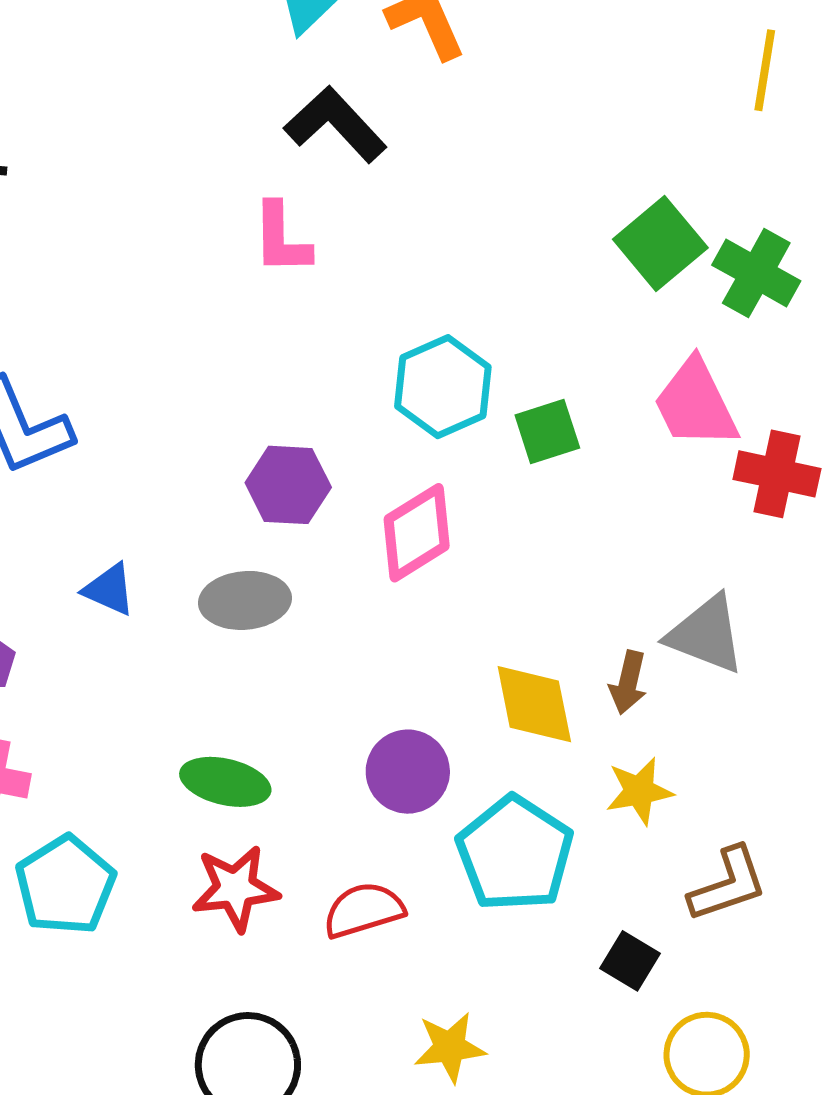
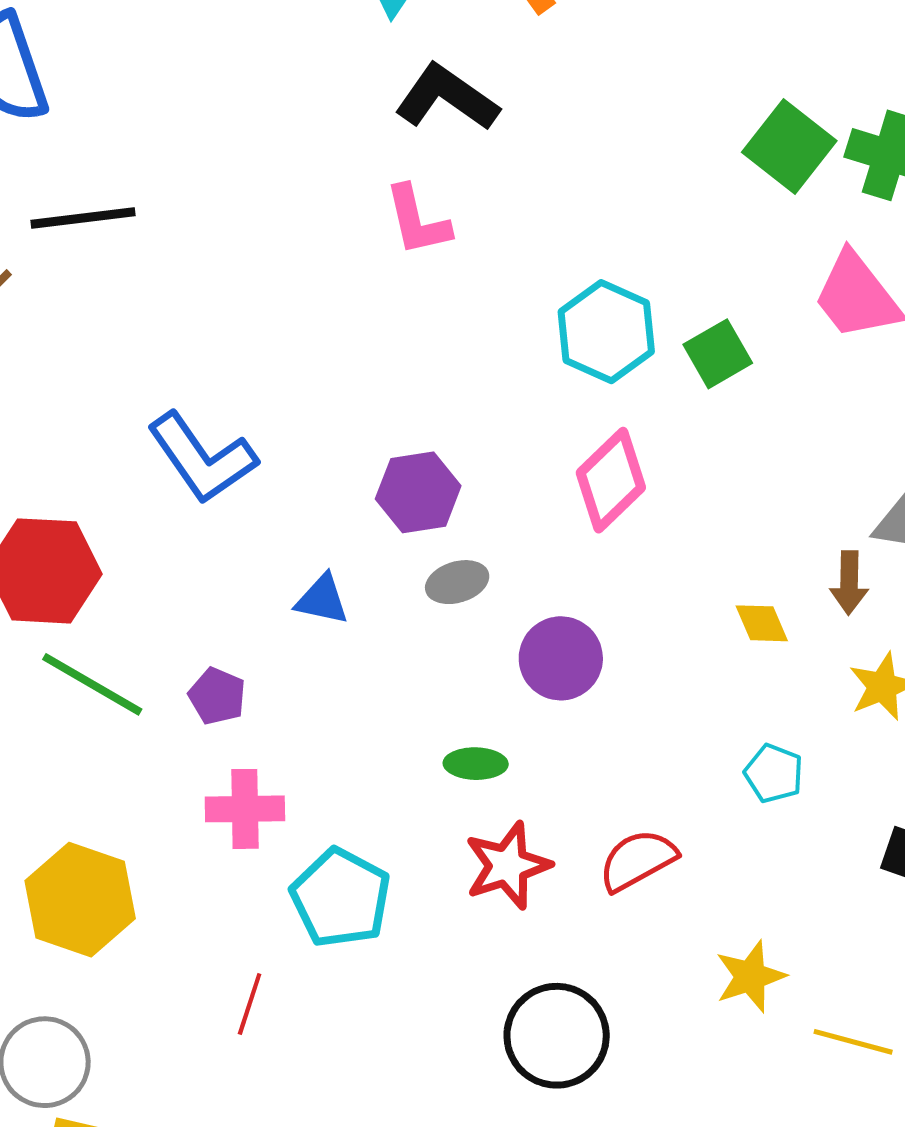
purple hexagon: (288, 485) -> (418, 492), moved
gray ellipse: (245, 600) -> (457, 582), size x0.7
yellow diamond: (534, 704) -> (762, 623), size x0.6
purple circle: (408, 772) -> (561, 658), moved
green ellipse: (225, 782) -> (476, 764), size x0.7
cyan pentagon: (515, 854) -> (774, 773), size x0.5

